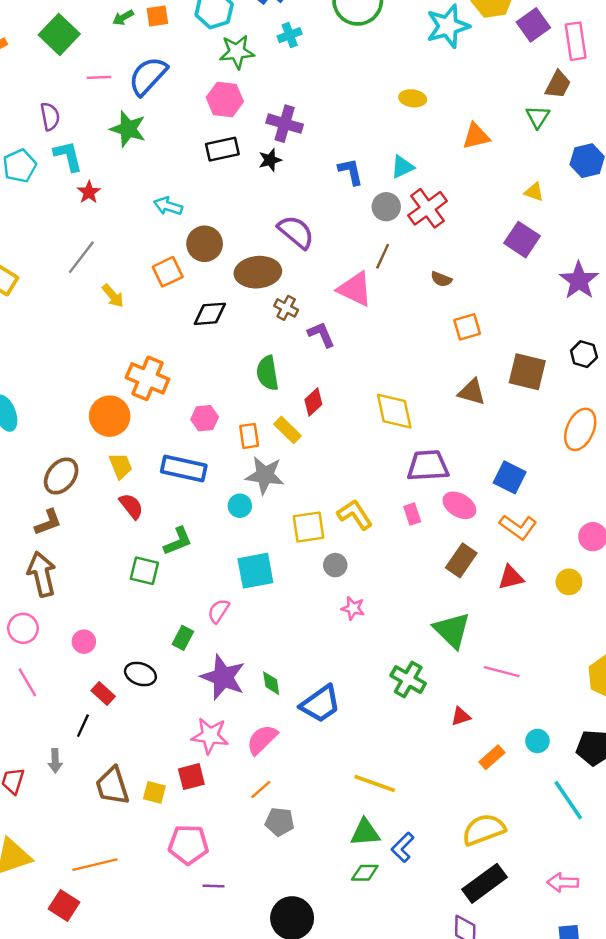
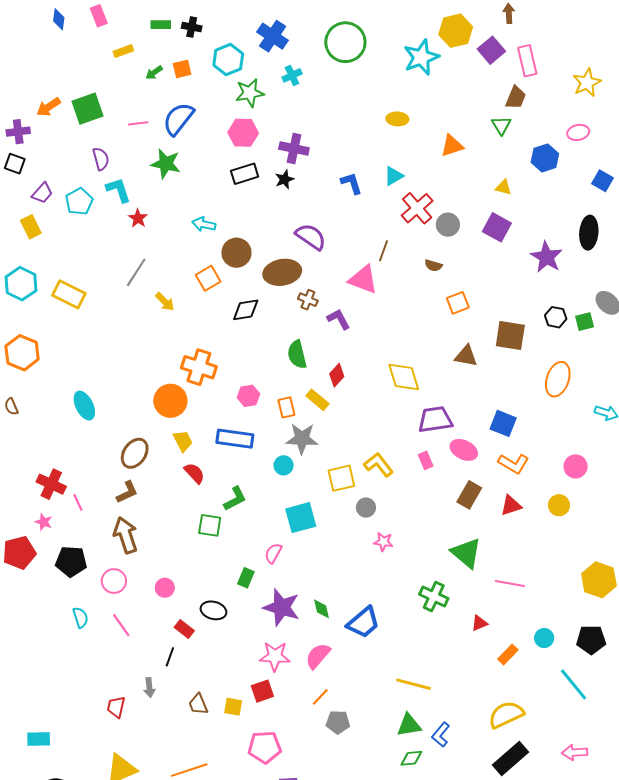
green square: (59, 34) -> (87, 109), moved, turned 32
gray circle: (386, 207) -> (448, 225), moved
brown trapezoid: (112, 786) -> (198, 704), size x0.7

